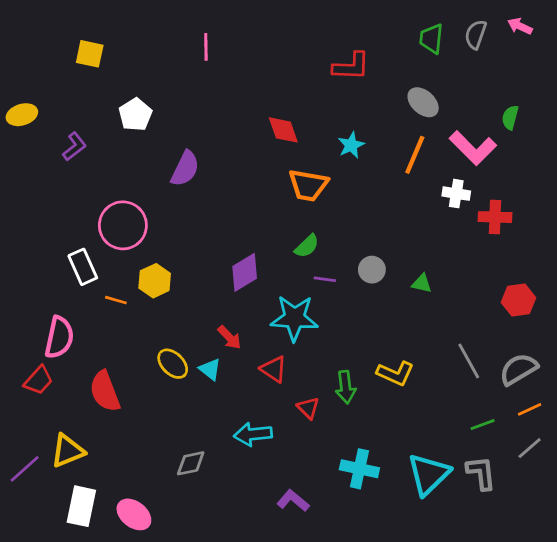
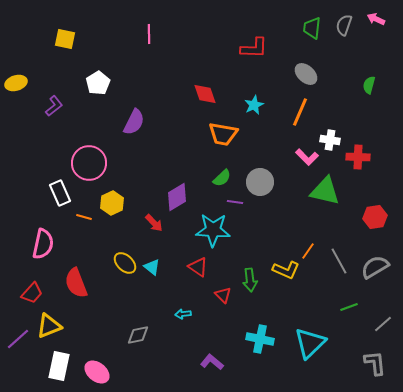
pink L-shape: (473, 148) -> (307, 157), moved, size x0.7
gray circle: (372, 270) -> (260, 182), moved, size x1.4
green triangle: (422, 283) -> (325, 191), moved, size x2.0
red arrow: (229, 337) -> (154, 223), moved
red trapezoid: (38, 380) -> (32, 293), moved
orange line: (530, 409) -> (308, 251), moved, turned -30
cyan arrow: (253, 434) -> (183, 314), size x0.6
gray L-shape: (481, 473) -> (375, 363), moved

